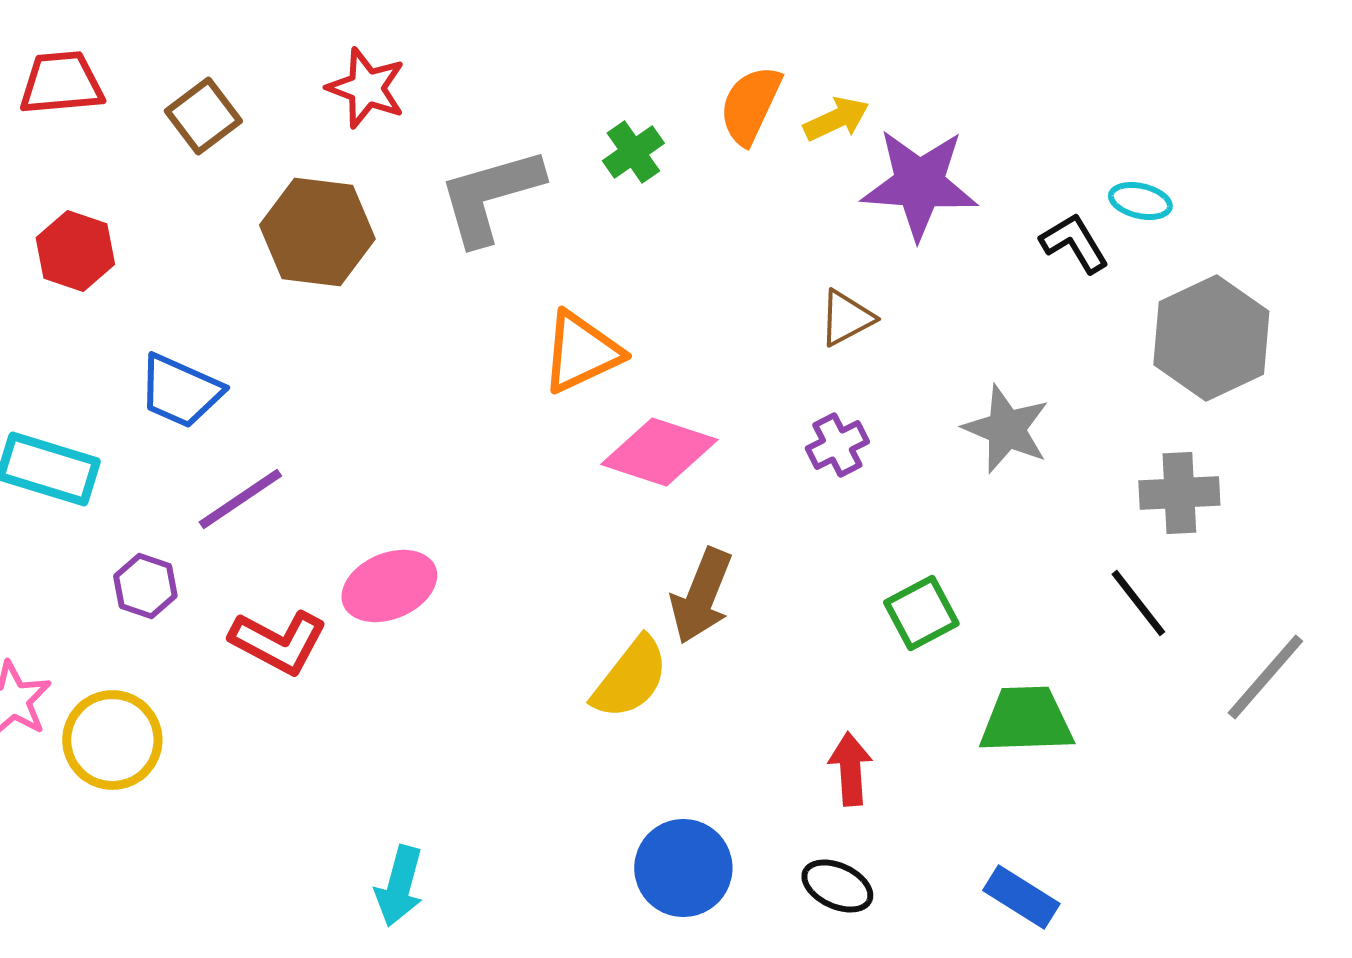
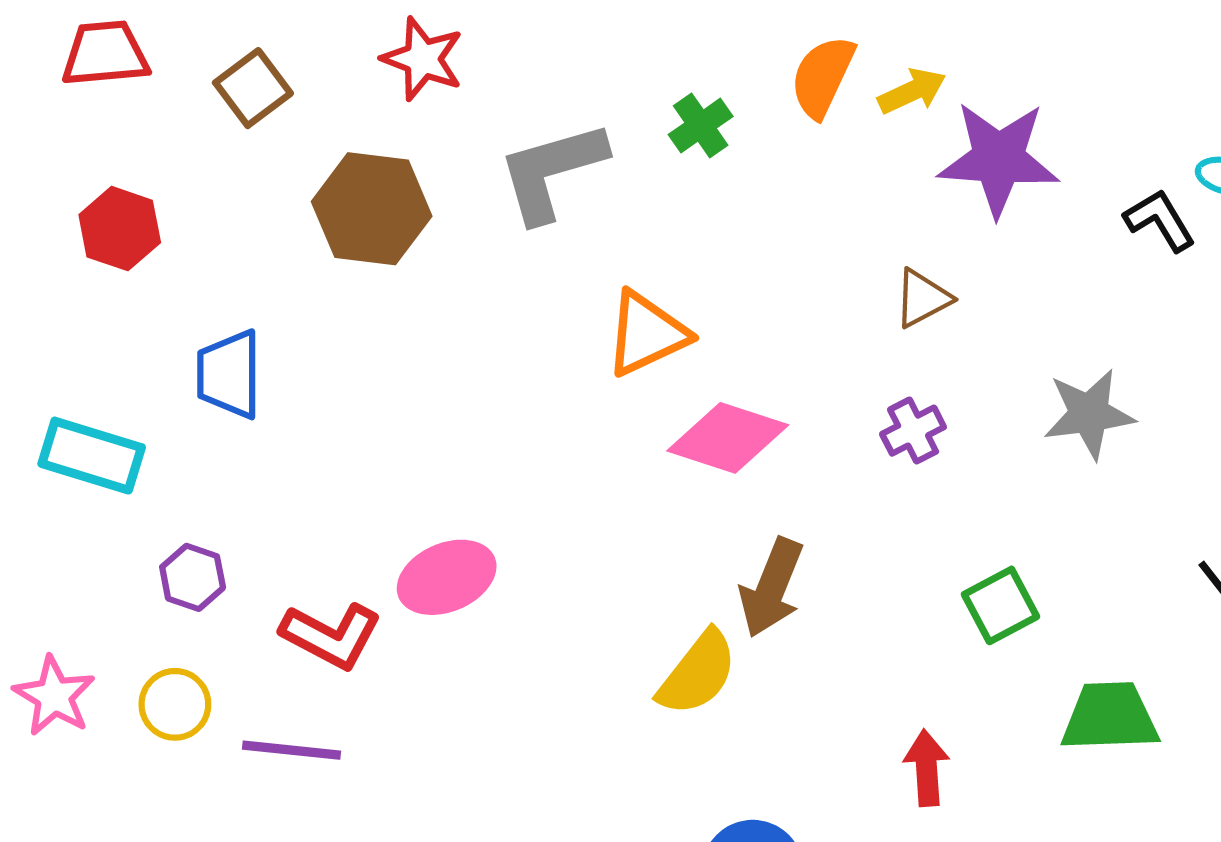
blue trapezoid: (180, 391) -> (229, 374), turned 66
gray star: (1006, 429) -> (1089, 414), turned -30
purple line: (240, 499) -> (292, 750), moved, turned 40
yellow circle: (112, 740) -> (175, 704), moved, size x0.7

